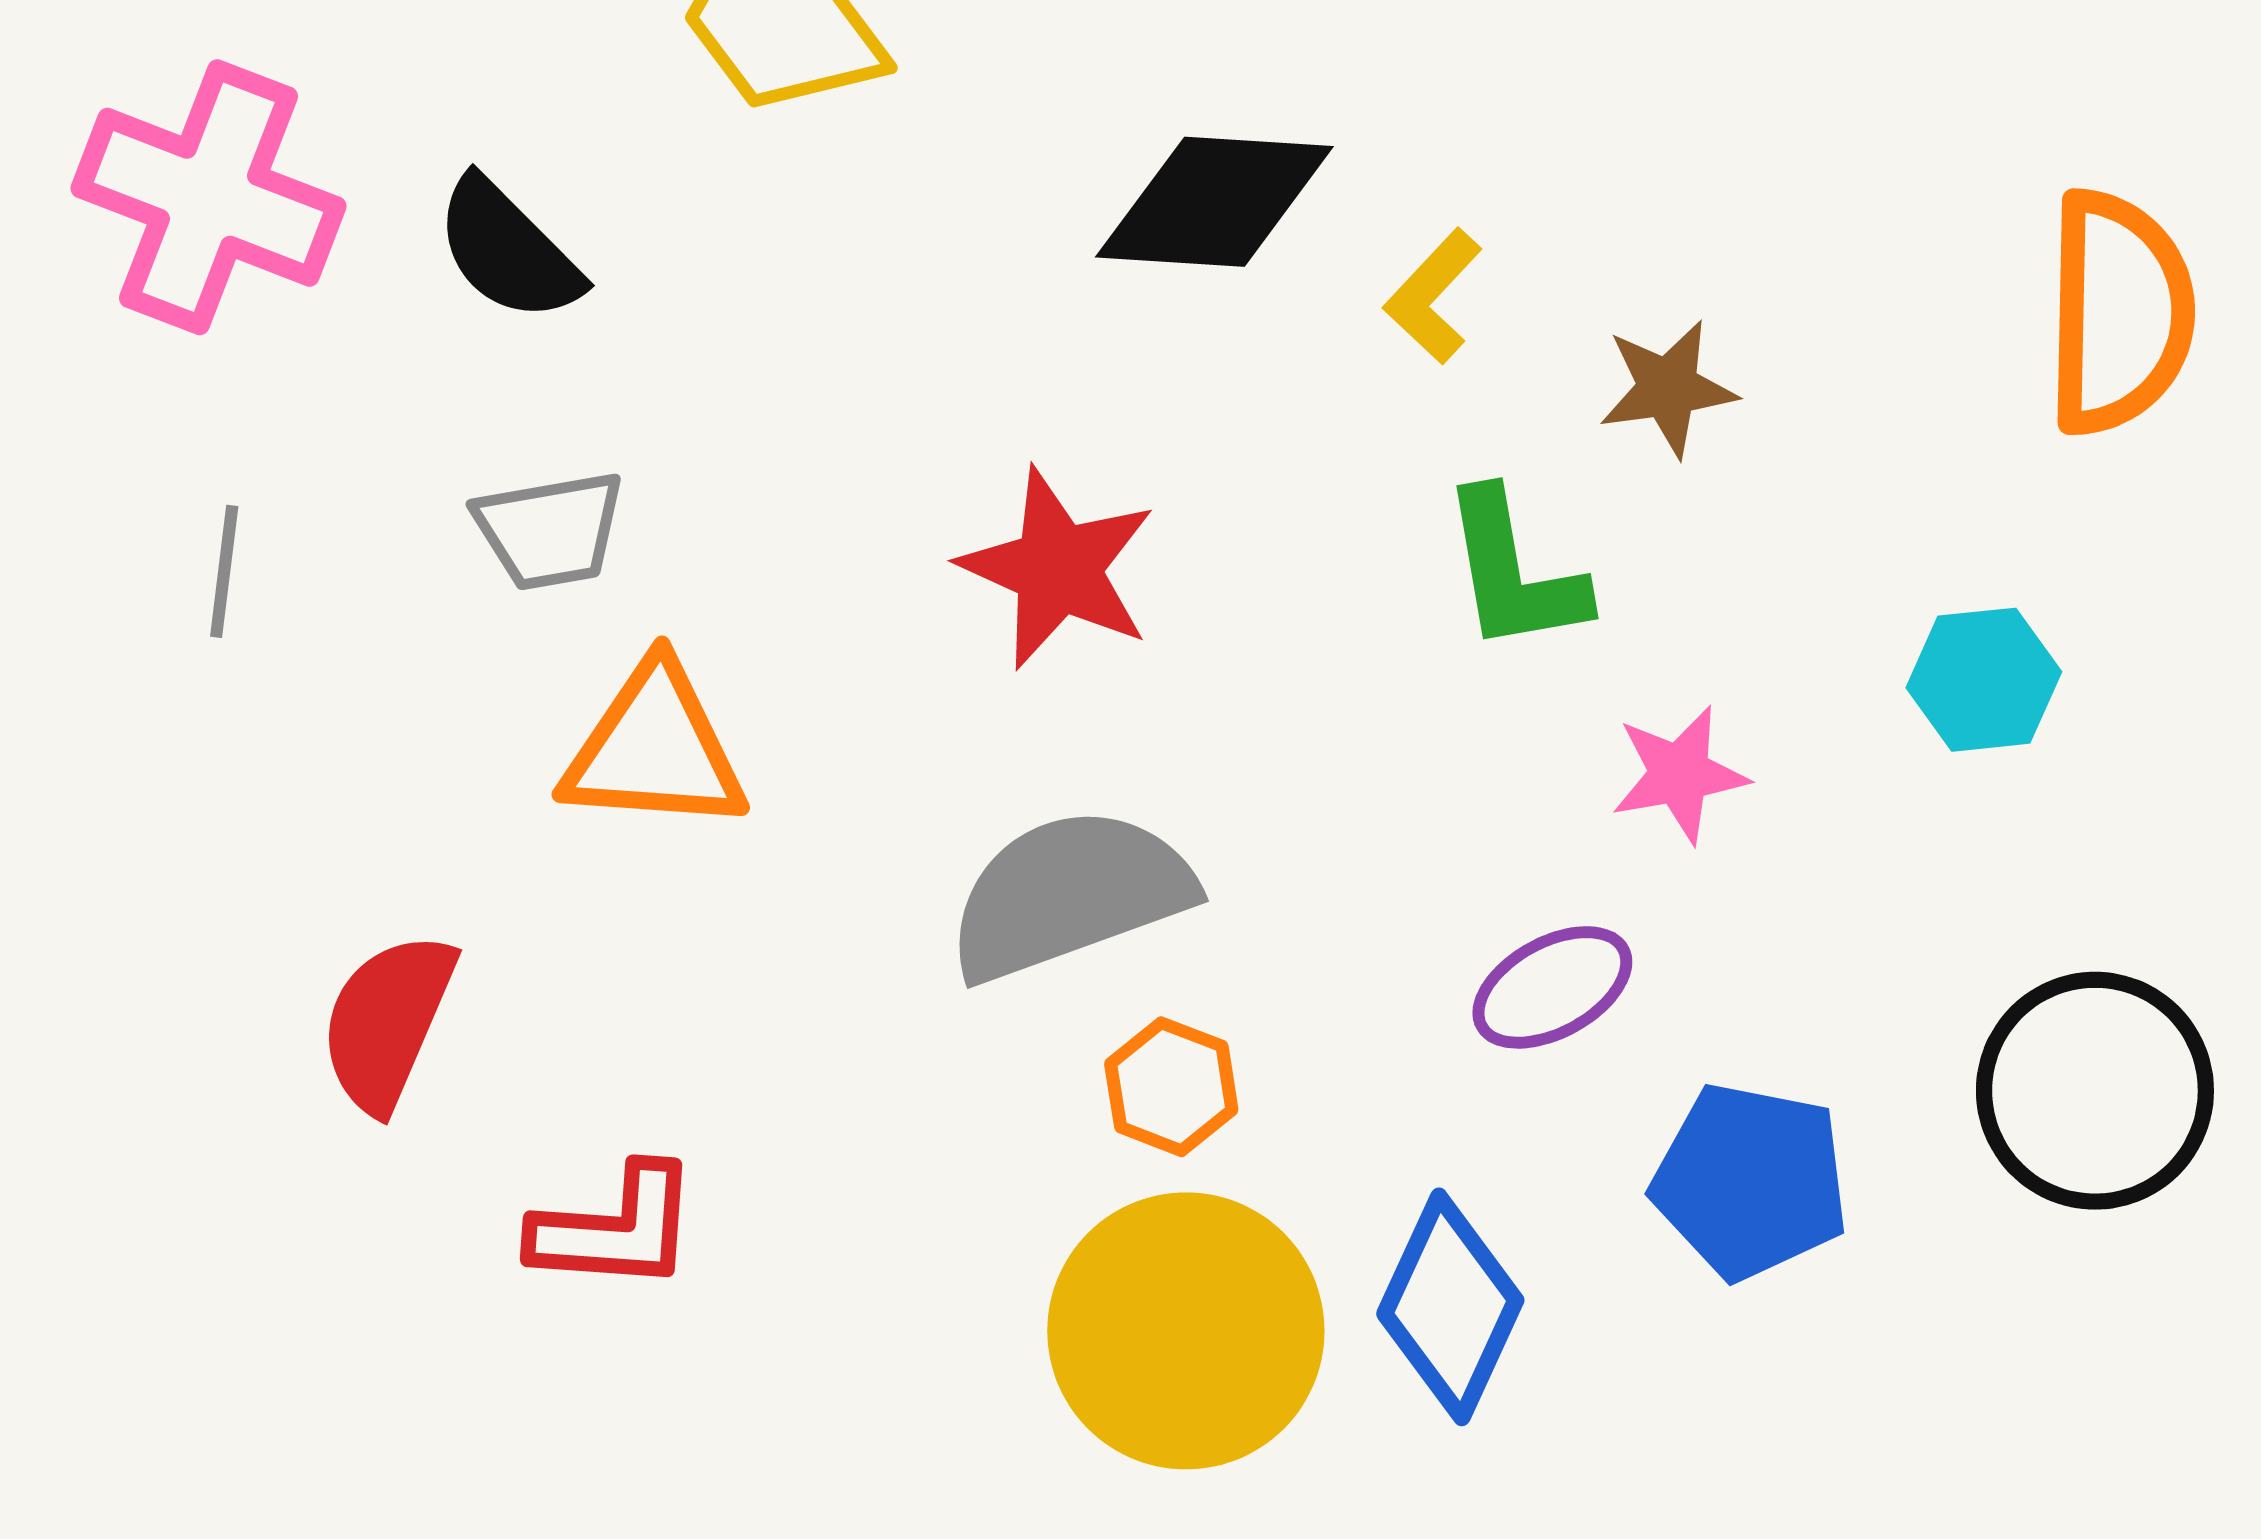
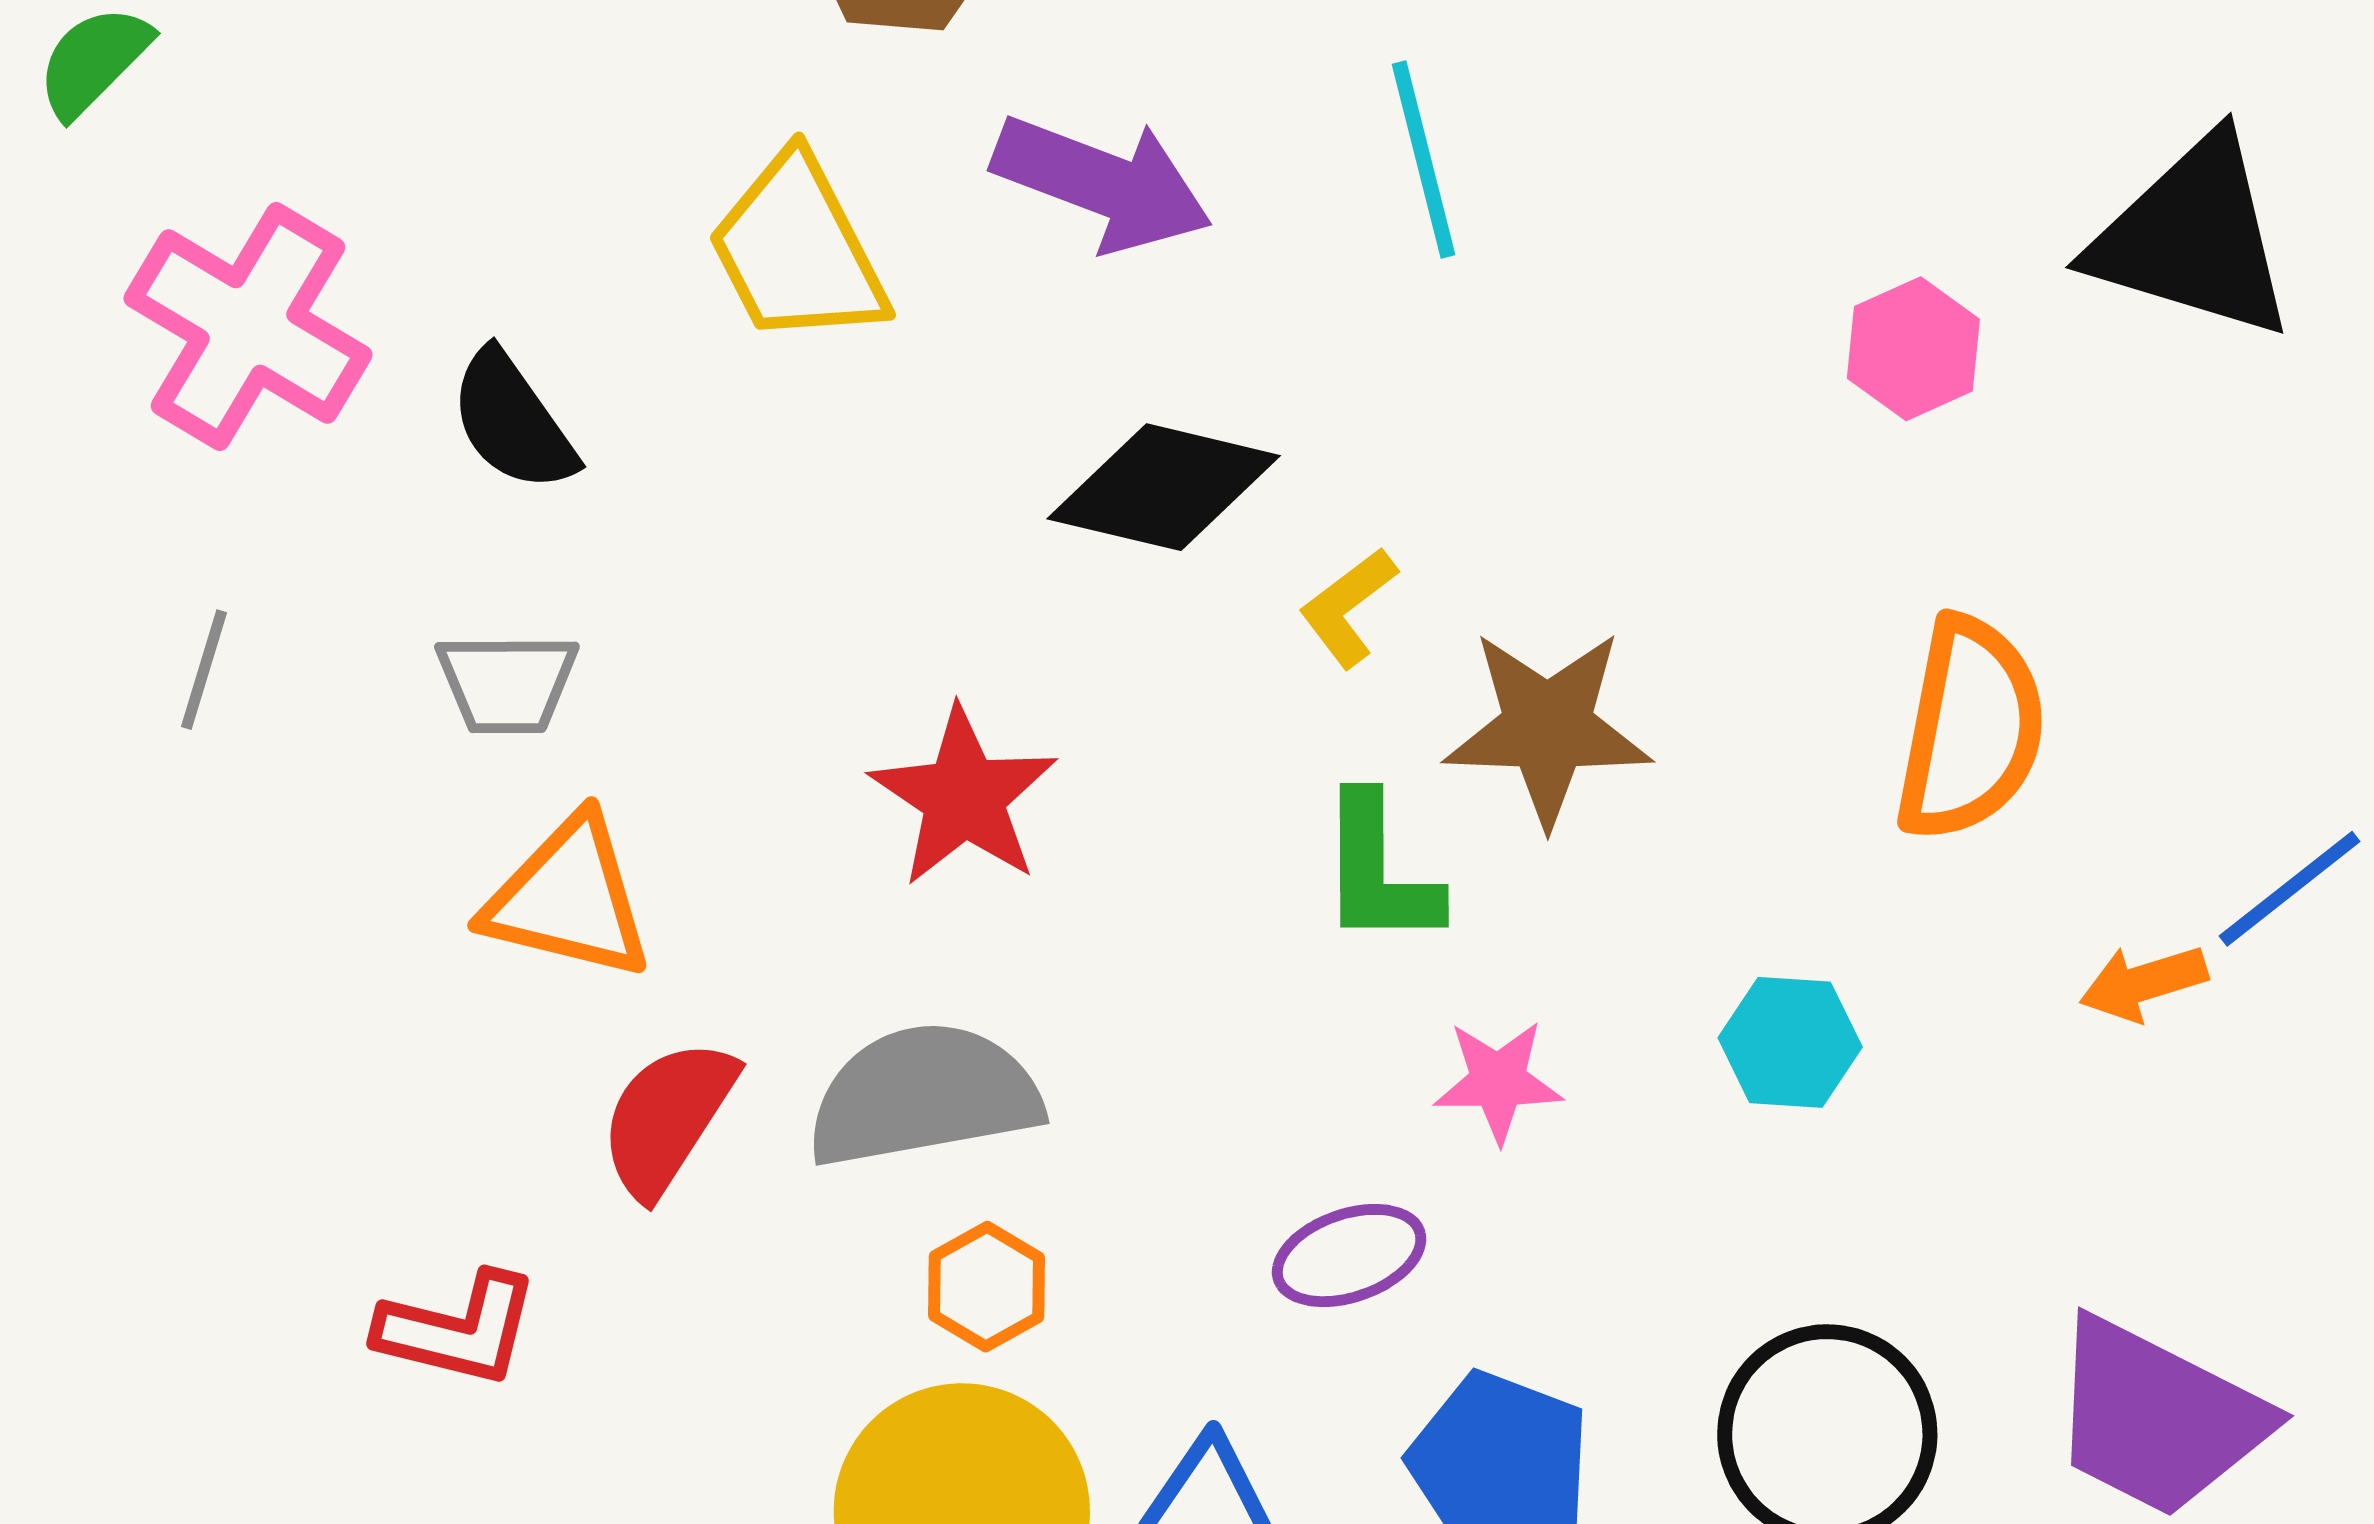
brown star: (1668, 388) -> (1548, 728), size x1.6
red semicircle: (387, 1022) -> (667, 1118), moved

